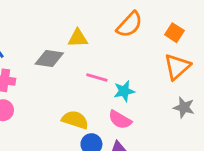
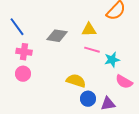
yellow triangle: (78, 38) -> (89, 30), moved
pink semicircle: (120, 120) -> (124, 82), moved

